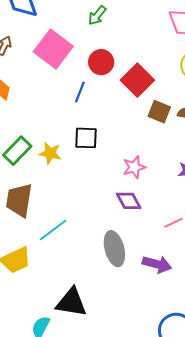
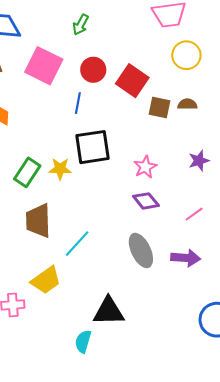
black square: (86, 138) -> (92, 147), size x1.5

